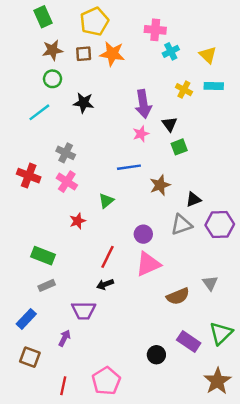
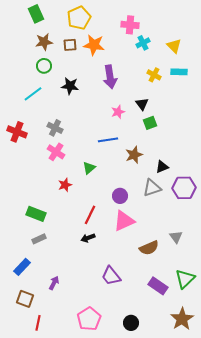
purple arrow: (143, 104) -> (110, 77), moved
red cross: (29, 176) -> (17, 132), moved
purple trapezoid: (84, 311) -> (111, 276), moved, turned 50
black circle: (156, 355) -> (131, 323), moved
red line: (63, 386) -> (38, 323), moved

